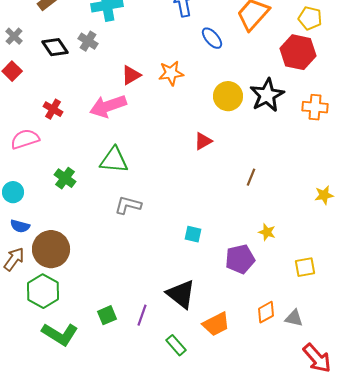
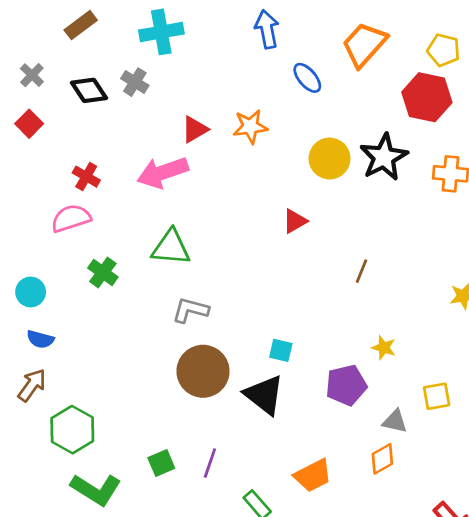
pink semicircle: (25, 139) -> (71, 218), moved
brown circle: (51, 249) -> (203, 371), moved
black triangle: (181, 294) -> (264, 395), moved
gray triangle: (294, 318) -> (395, 421), moved

